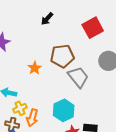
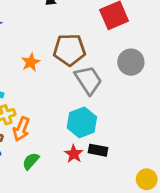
cyan hexagon: (64, 110) -> (82, 122), moved

